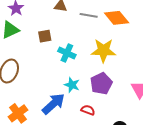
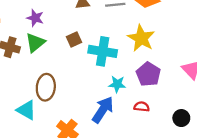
yellow star: (103, 50) -> (141, 38), turned -30
cyan cross: (67, 53) -> (103, 51), size x1.4

